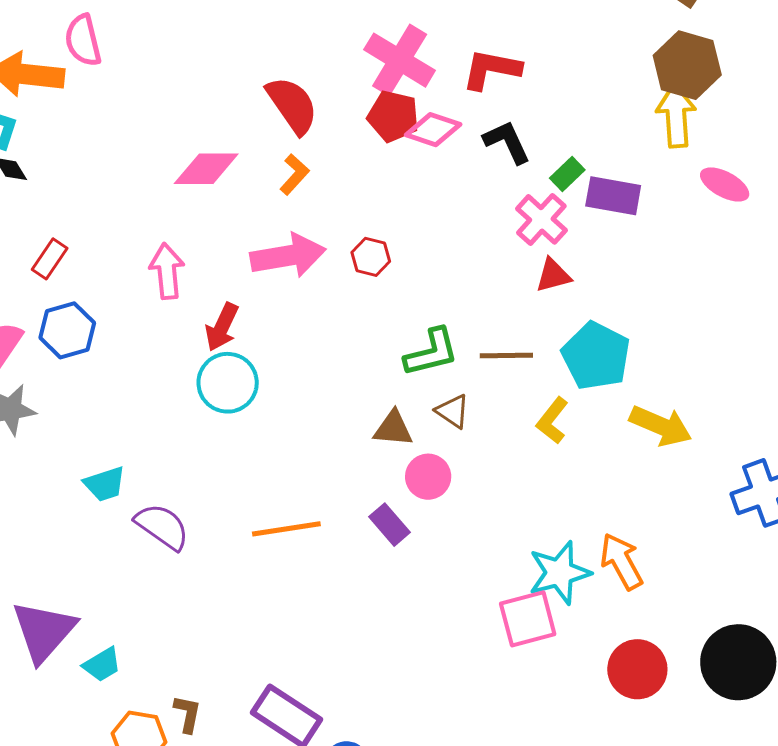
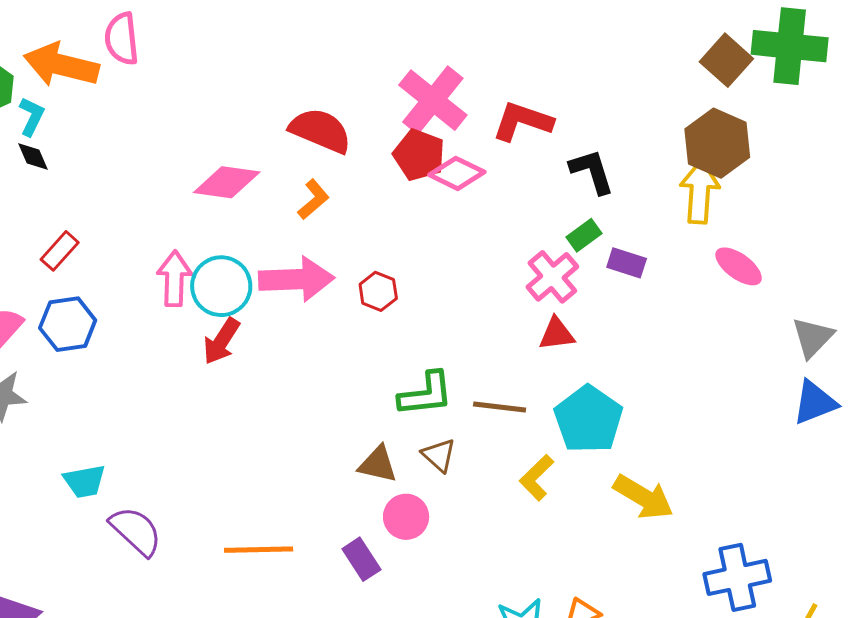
red semicircle: (292, 105) -> (320, 131), turned -40
black L-shape: (507, 142) -> (592, 171), moved
purple rectangle: (613, 196) -> (627, 263), size x0.7
cyan circle: (228, 383) -> (221, 286), moved

